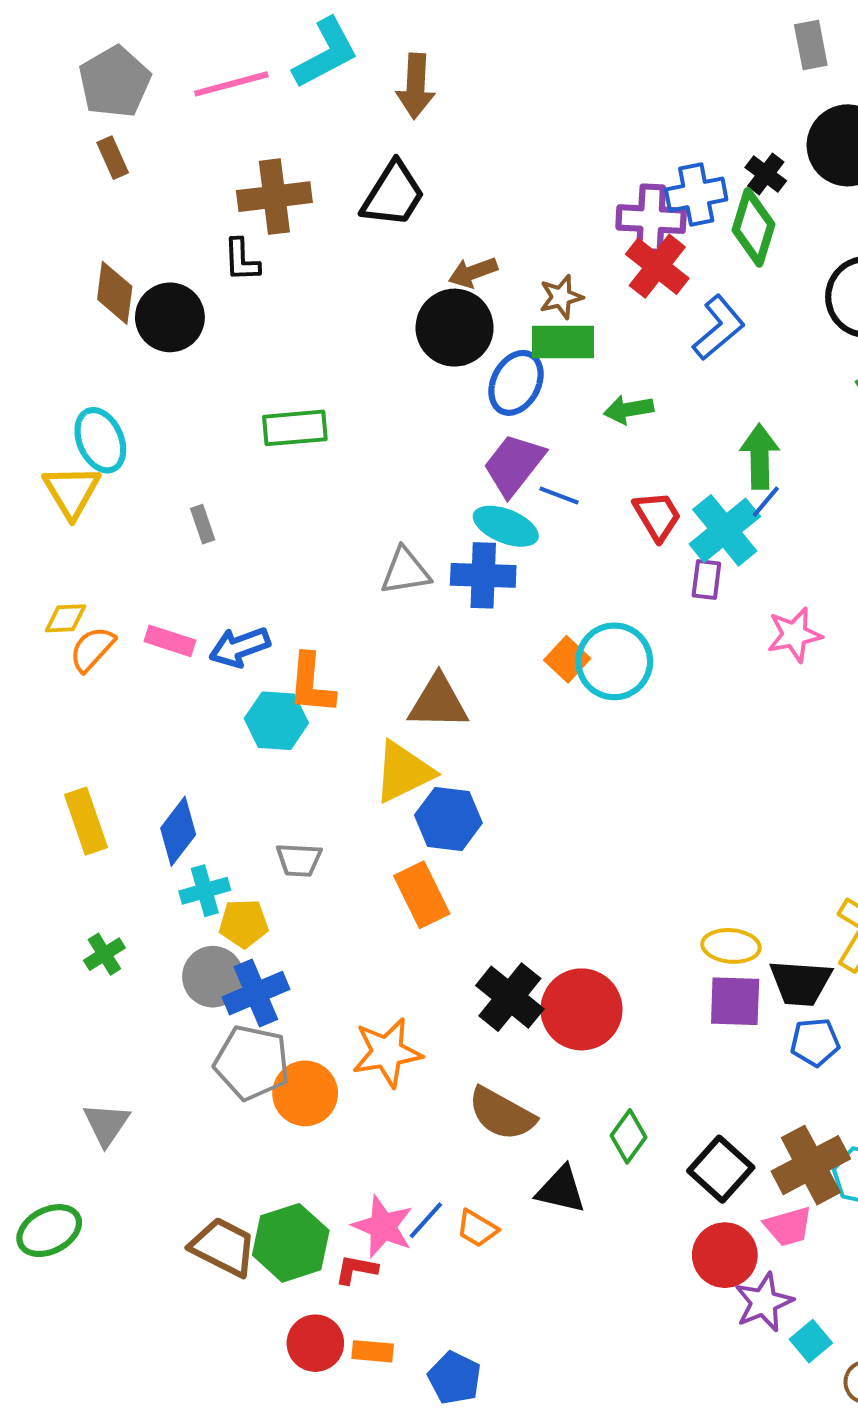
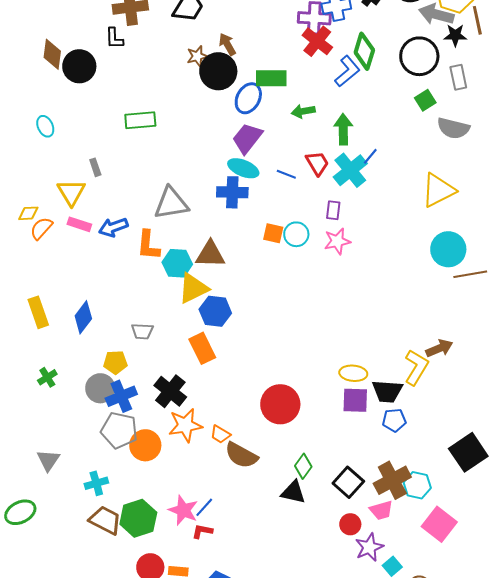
green diamond: (753, 227) -> (364, 51), moved
brown arrow: (473, 272) -> (227, 44), turned 80
brown star: (561, 297) -> (197, 56), moved
cyan ellipse: (100, 440) -> (45, 126), size x0.7
green arrow: (760, 457) -> (343, 129), moved
yellow triangle: (72, 491) -> (71, 192), moved
blue line: (559, 496) -> (286, 174), moved
gray triangle: (405, 571) -> (171, 203), moved, size x1.4
purple rectangle: (706, 579) -> (333, 210), moved
pink star: (794, 635) -> (337, 241), moved
orange square: (567, 659) -> (273, 233), turned -30
cyan circle: (614, 661) -> (296, 234), size x0.7
cyan hexagon: (276, 721) -> (177, 263), moved
cyan cross: (205, 891) -> (96, 483), moved
black cross: (510, 997) -> (170, 391), moved
black triangle: (561, 1190) -> (293, 492), moved
orange trapezoid: (477, 1229) -> (220, 434), moved
red circle: (725, 1255) -> (350, 524), size x0.7
red L-shape: (356, 1269) -> (202, 531), moved

